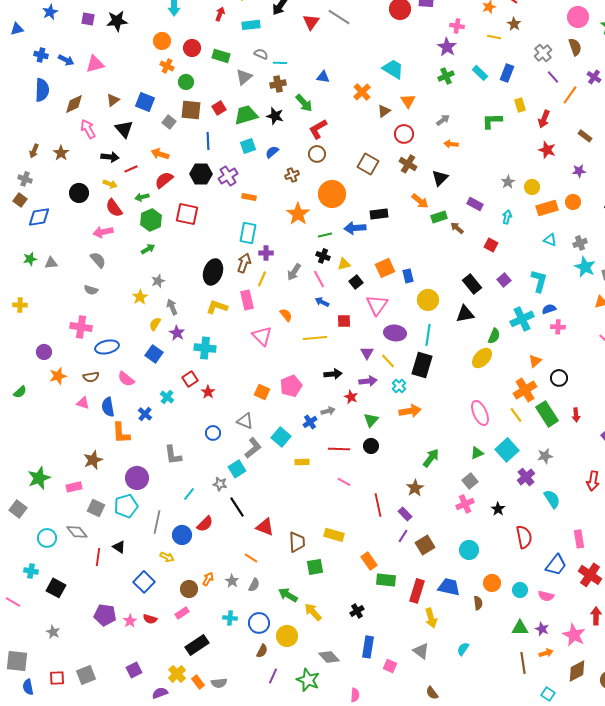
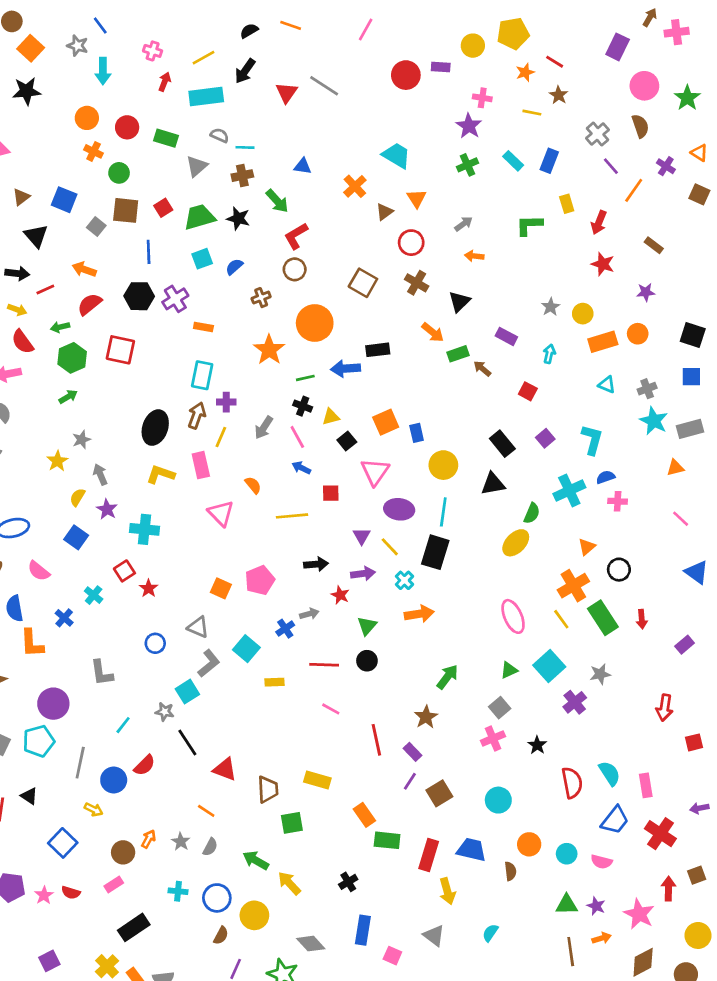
cyan rectangle: (251, 25) -> (206, 96), size x1.4
cyan semicircle: (552, 499) -> (610, 773), moved

